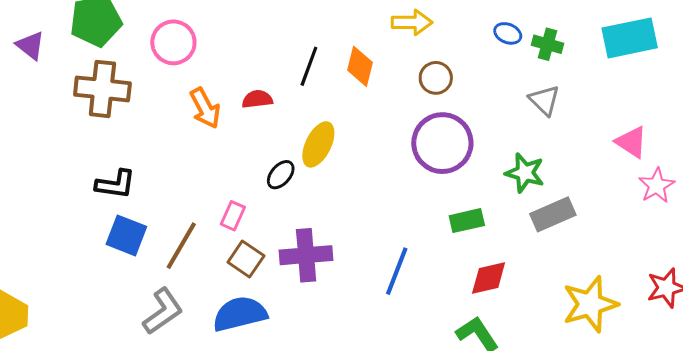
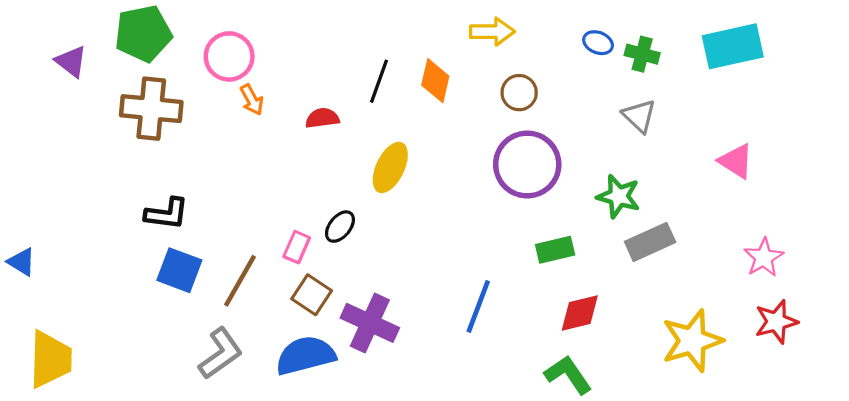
orange arrow: (205, 108) -> (252, 100), moved, size x0.7
black ellipse: (281, 175) -> (340, 227), moved
pink star: (657, 186) -> (764, 257), moved
purple cross: (306, 255) -> (370, 323), moved, turned 30

